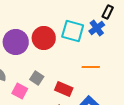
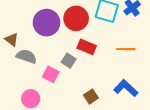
red rectangle: (64, 89) -> (87, 47), moved

